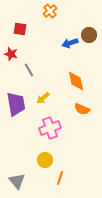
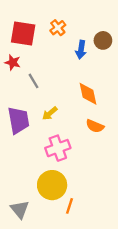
orange cross: (50, 11) -> (58, 28), moved
red square: (20, 29) -> (23, 33), size x1.6
blue arrow: (70, 43) -> (81, 50), turned -63
yellow circle: (45, 160) -> (52, 185), size x1.6

